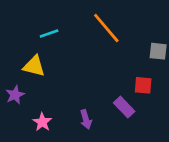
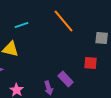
purple rectangle: (124, 107) -> (66, 79), moved

